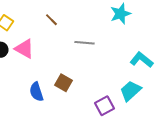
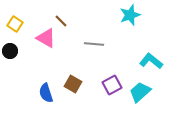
pink triangle: (24, 49) -> (46, 38), moved
purple square: (104, 106) -> (112, 85), moved

